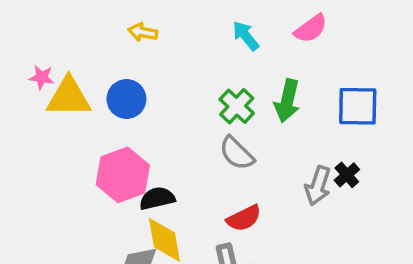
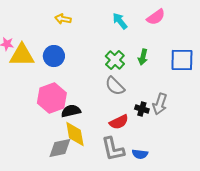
green arrow: (287, 101) -> (143, 57), size x0.7
black cross: (347, 175) -> (142, 109), moved, turned -32

